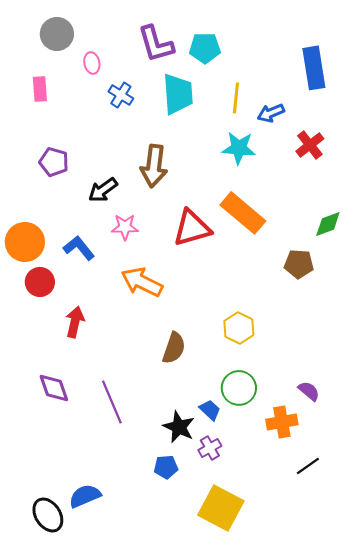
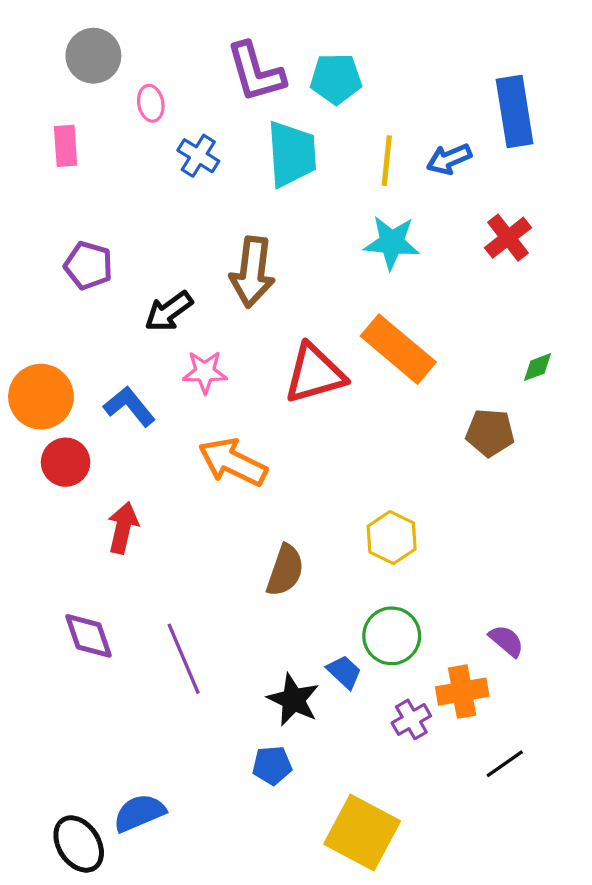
blue arrow: (271, 113) -> (449, 159), moved
green diamond: (328, 224) -> (538, 367), size x0.7
purple cross: (210, 448) -> (411, 719), moved

